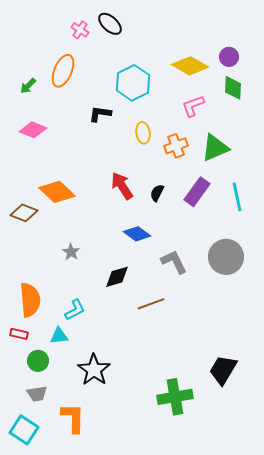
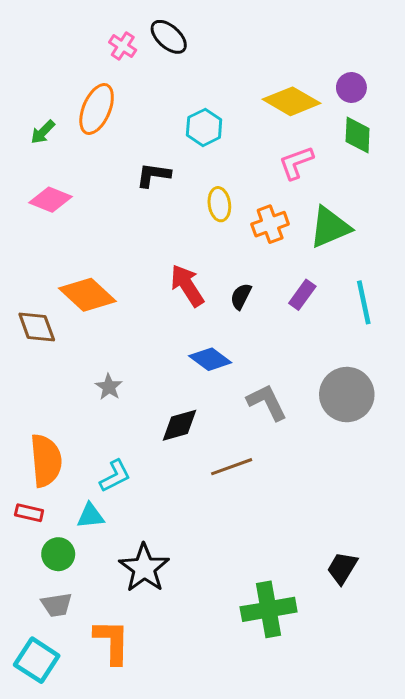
cyan hexagon: (133, 83) -> (204, 127), size x0.7
purple rectangle: (197, 192) -> (302, 295), size x0.7
brown diamond: (24, 213) -> (37, 327), turned 48
black trapezoid: (223, 370) -> (342, 568), size x0.7

